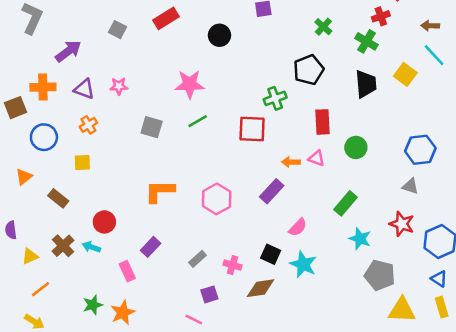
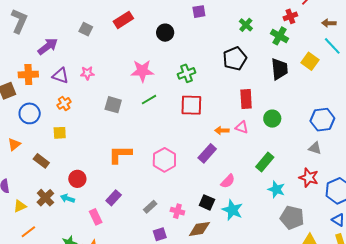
green cross: (275, 98) -> (187, 73), moved

